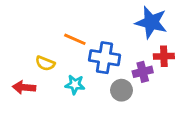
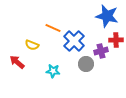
blue cross: (105, 58) -> (74, 41), turned 35
cyan star: (75, 85) -> (53, 71), moved
red arrow: (24, 87) -> (17, 62), turned 35

